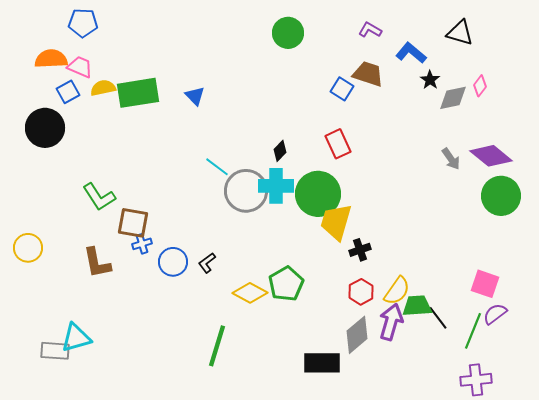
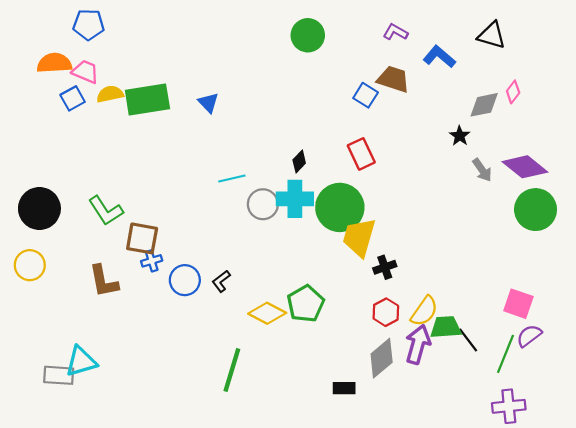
black star: (430, 80) -> (460, 136), moved
black circle: (45, 128) -> (39, 208), moved
cyan line: (217, 167) -> (232, 179), turned -50
gray circle: (246, 191) -> (263, 204), size x0.7
black rectangle: (322, 363) -> (344, 388), size x0.6

